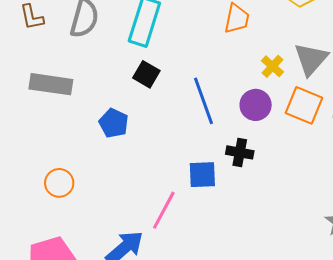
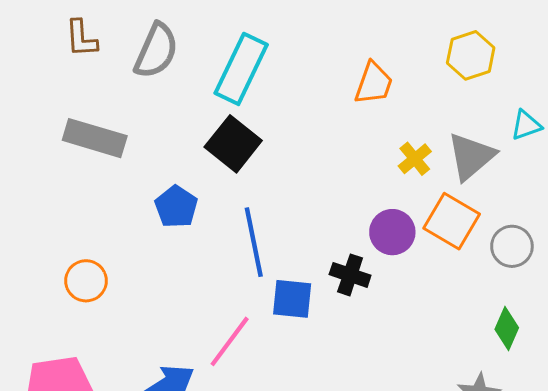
black square: (146, 74) -> (233, 144), size x1.4
blue line: (204, 101) -> (254, 242), moved
purple circle: (256, 105) -> (392, 232), moved

